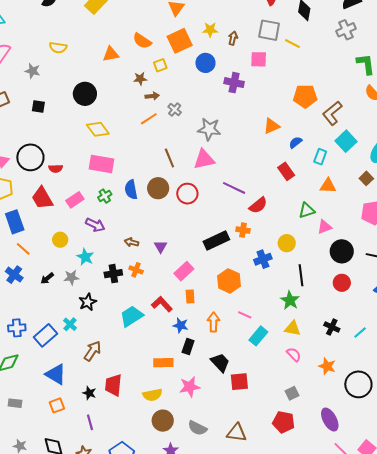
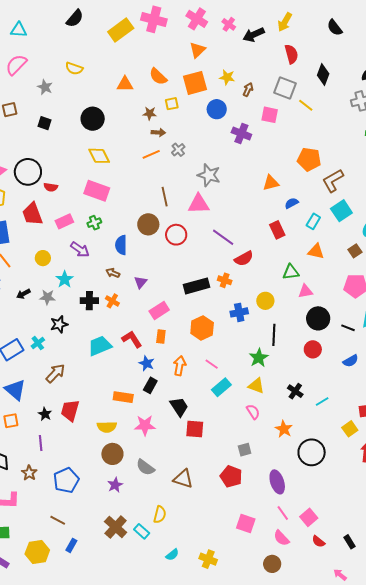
blue semicircle: (131, 190) -> (121, 245), moved

